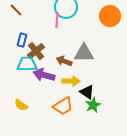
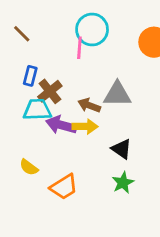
yellow arrow: (71, 81) -> (85, 126), moved
green star: (93, 105) -> (123, 183), moved
orange trapezoid: (63, 106) -> (64, 187), moved

